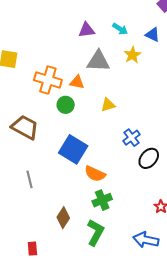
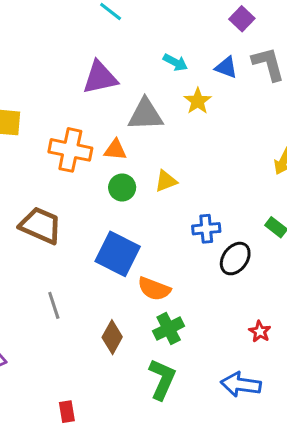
purple triangle: (87, 30) -> (100, 77), moved, size x1.4
green circle: (66, 105) -> (122, 187), moved
blue cross: (132, 138) -> (206, 229), turned 36
brown diamond: (63, 218) -> (112, 337), moved

